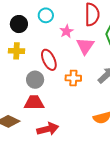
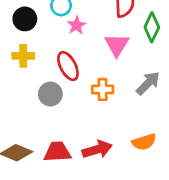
pink star: (66, 31) -> (77, 25), moved
red trapezoid: (34, 103) -> (57, 152), moved
red arrow: (48, 129) -> (97, 149), moved

